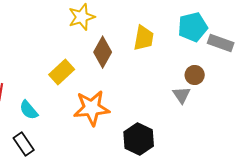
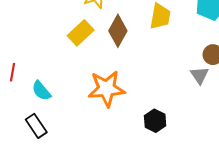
yellow rectangle: (62, 72) -> (81, 33), moved
black hexagon: (139, 139) -> (155, 121), size x0.7

